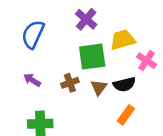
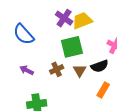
blue semicircle: (33, 34) -> (24, 34), turned -60
yellow trapezoid: (123, 40) -> (82, 21), moved

